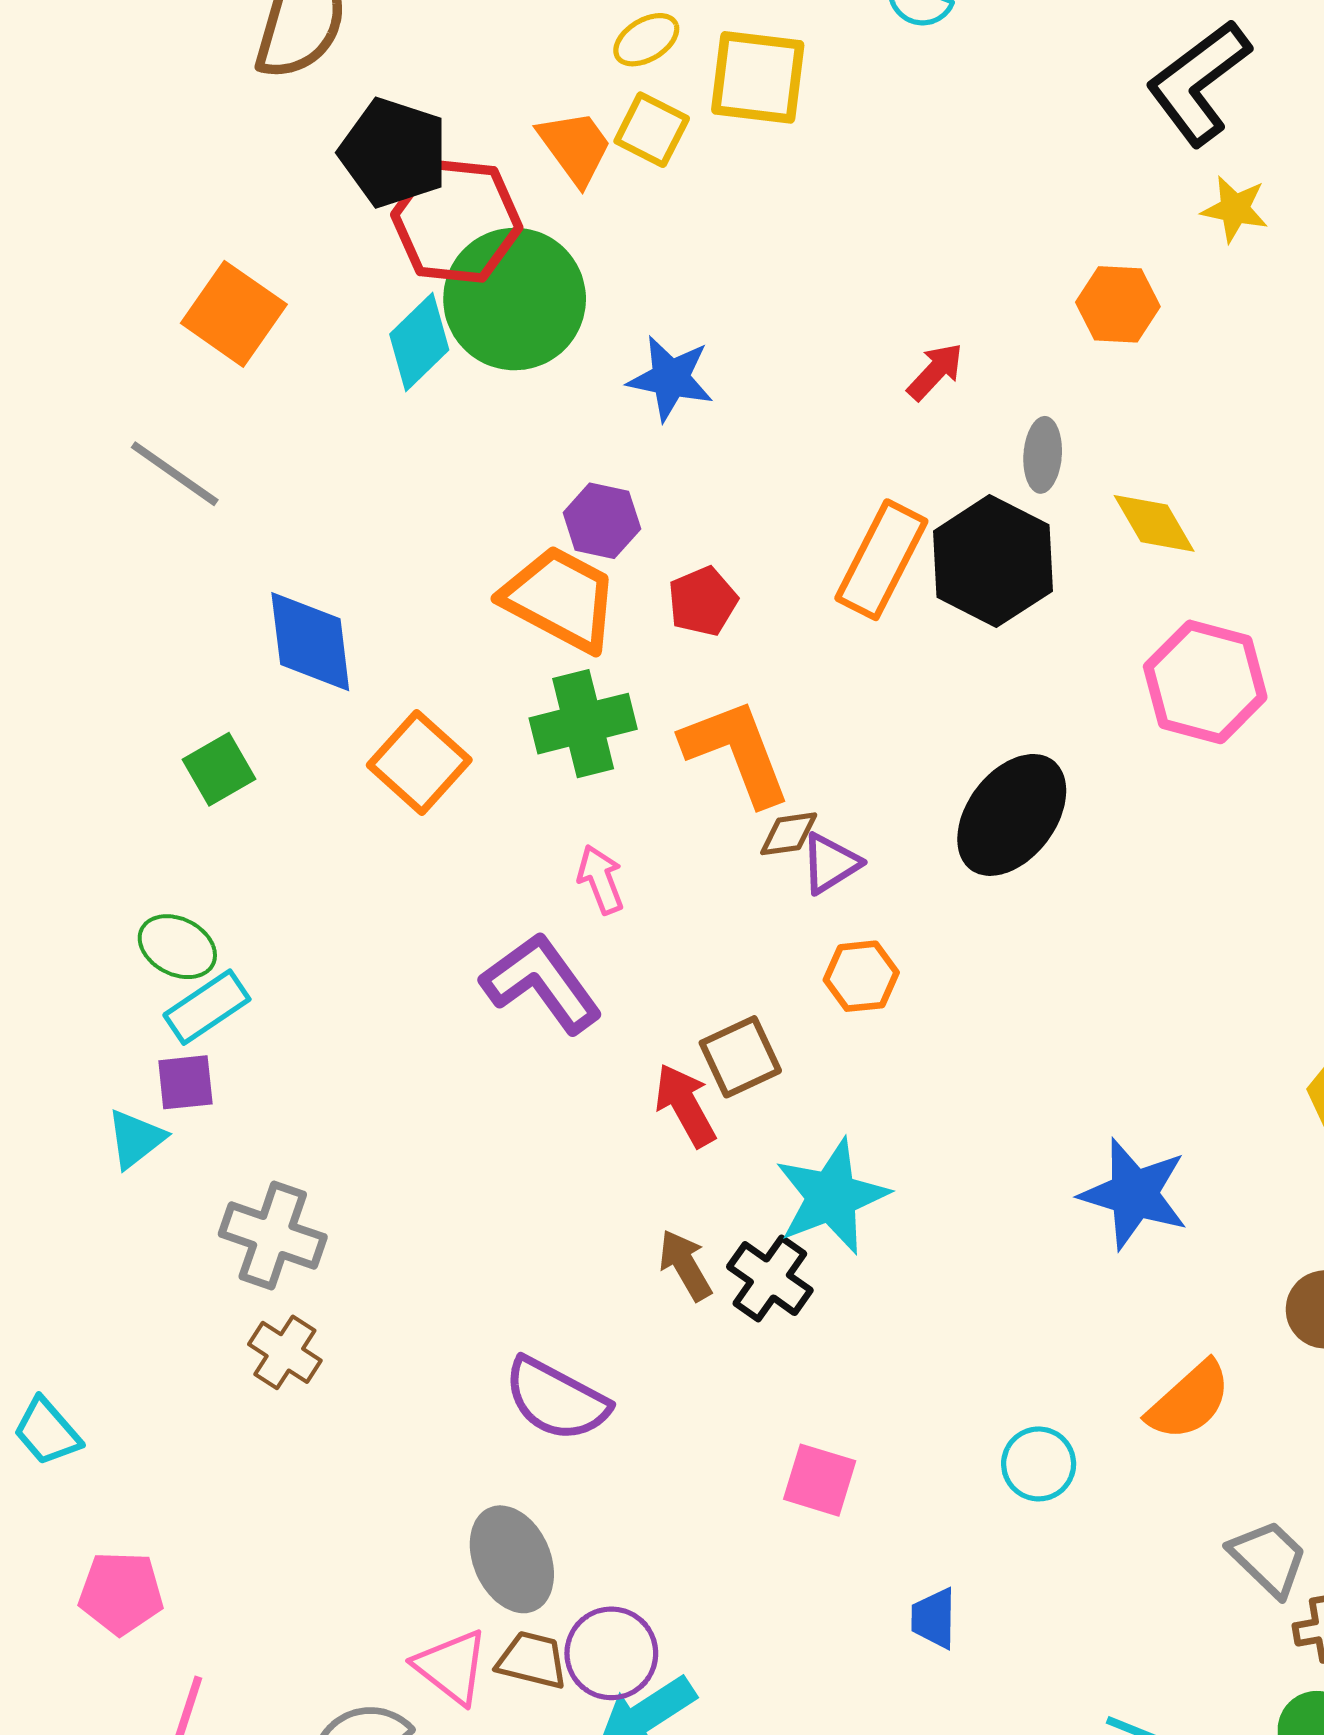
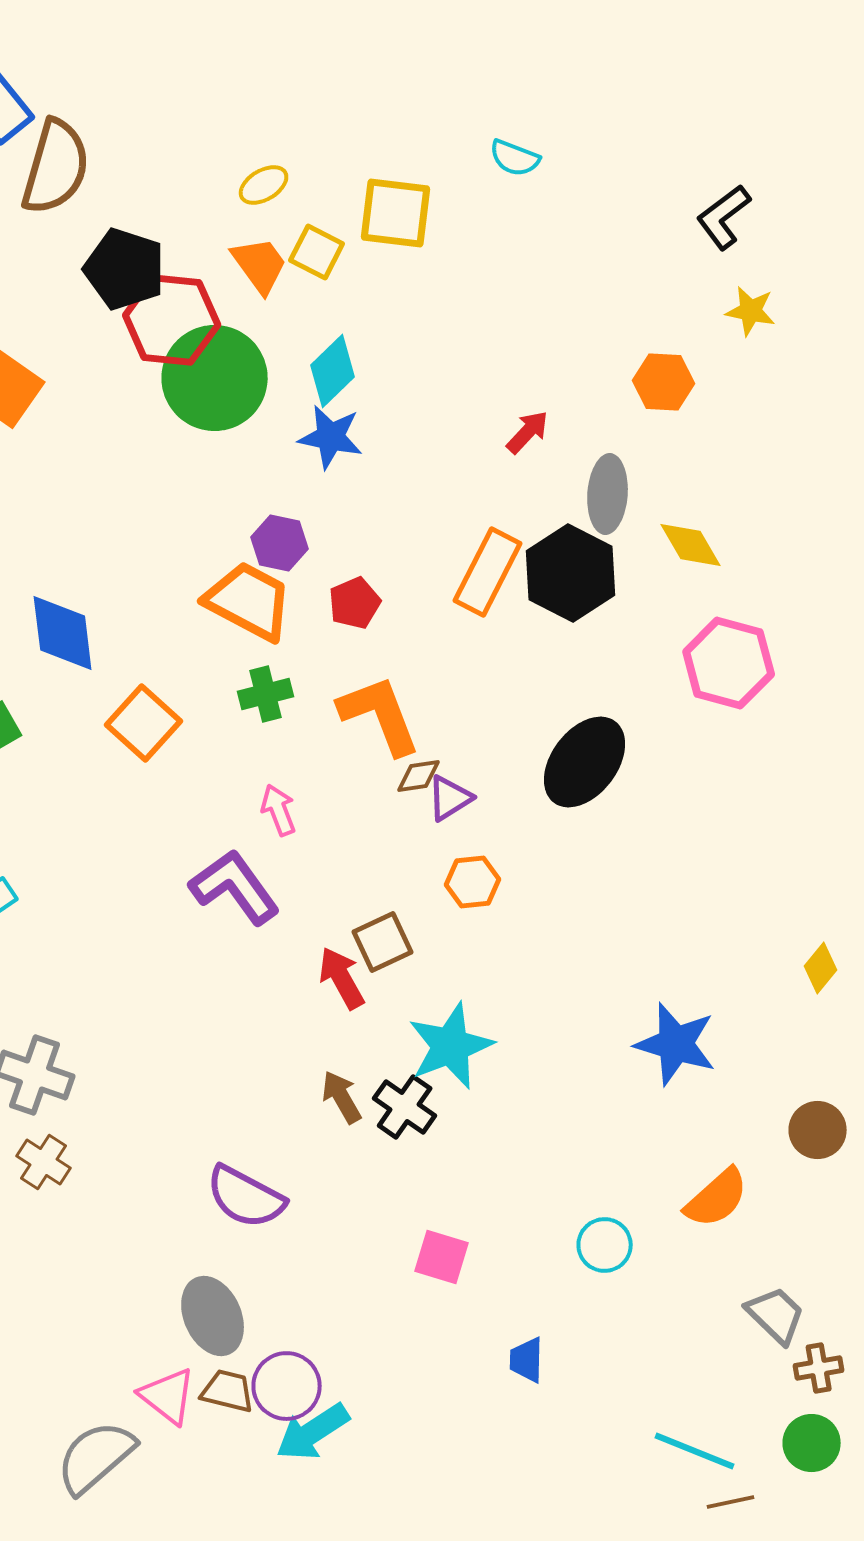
yellow ellipse: (646, 40) -> (264, 185), moved
black L-shape: (1198, 83) -> (724, 217), size x0.7
cyan diamond: (419, 342) -> (333, 371), moved
gray ellipse: (1043, 455) -> (608, 494), size x1.4
green cross: (583, 724) -> (266, 694), size x0.7

